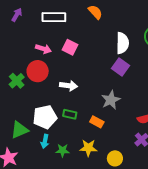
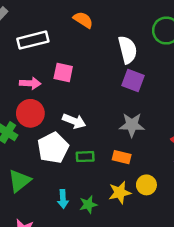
white arrow: (69, 86) -> (74, 121), turned 30
gray star: (111, 100) -> (132, 125), turned -30
white pentagon: (45, 117) -> (53, 148), moved
green triangle: (19, 130) -> (20, 181), moved
yellow circle: (115, 158) -> (146, 185), moved

